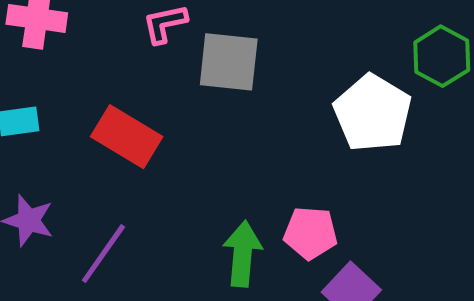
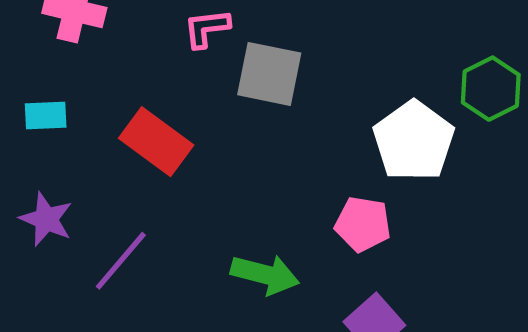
pink pentagon: (310, 233) -> (363, 224), moved
green arrow: (242, 254) -> (265, 274), turned 94

